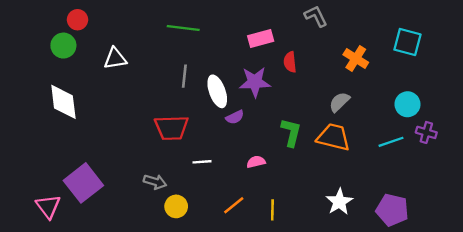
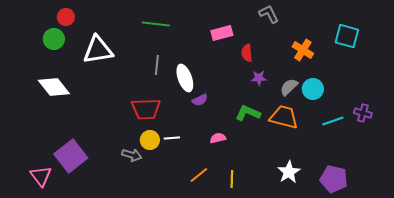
white triangle: (115, 58) -> (98, 50), size x1.5
purple star: (255, 82) -> (259, 78), moved, size x0.6
white diamond: (63, 102) -> (54, 87), turned -32
cyan circle: (407, 104) -> (313, 89), moved
green L-shape: (291, 132) -> (248, 113), turned -80
yellow circle: (176, 206) -> (150, 140), moved

